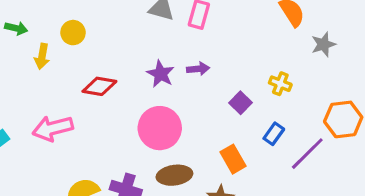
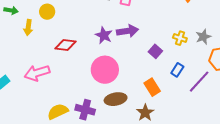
gray star: (323, 44) -> (203, 37), moved
purple arrow: (198, 69) -> (127, 31), size x1.5

